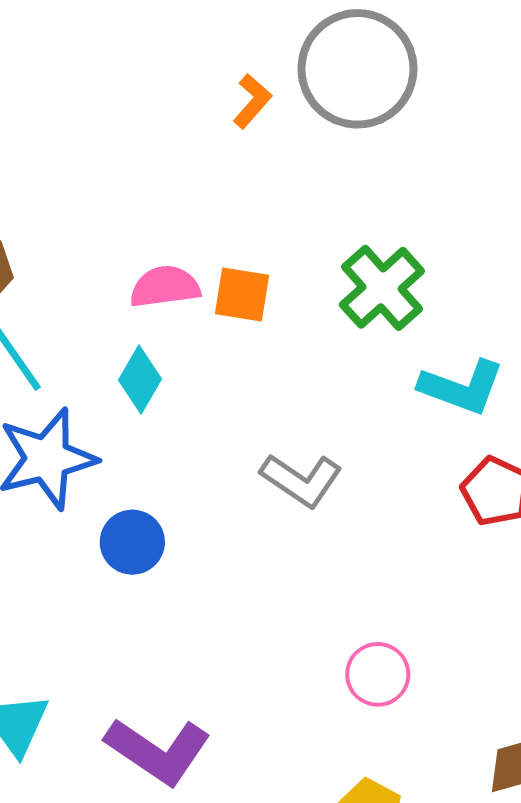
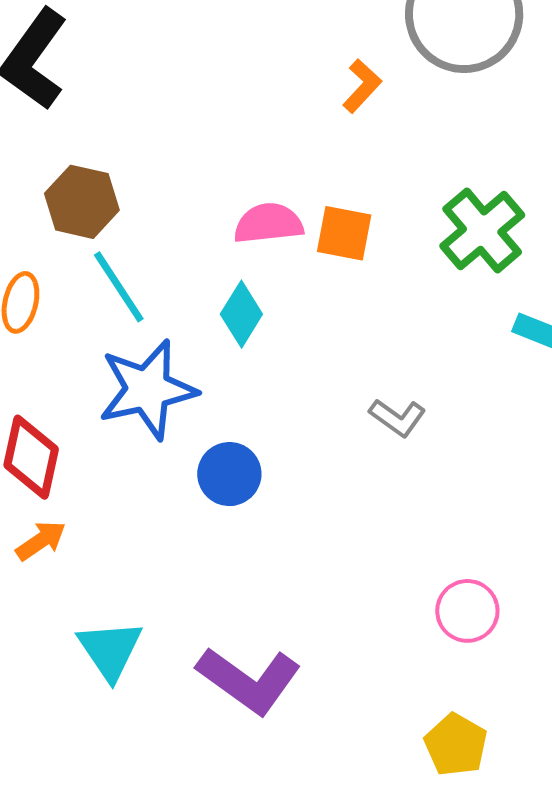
orange L-shape: (252, 101) -> (362, 86), moved
gray L-shape: (301, 480) -> (397, 418), size x0.7

